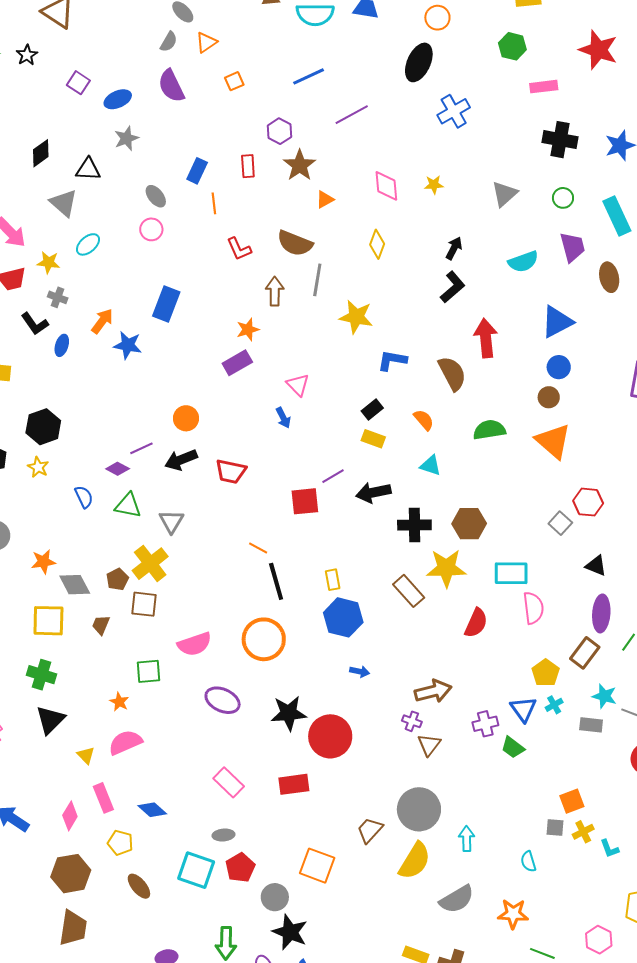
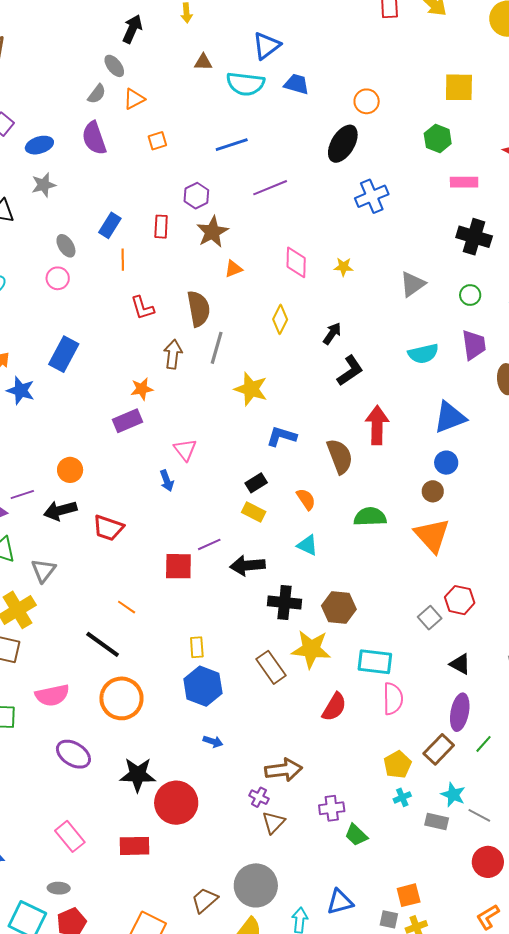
brown semicircle: (295, 243) -> (199, 309), turned -129
black arrow: (454, 248) -> (332, 334), moved
black line: (276, 581) -> (103, 644), moved, turned -45
blue triangle: (523, 709) -> (340, 902), moved, turned 44

